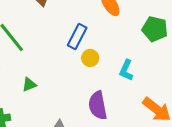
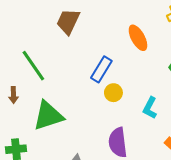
green triangle: (29, 85) -> (48, 116), size x2.0

